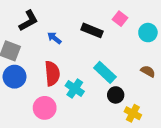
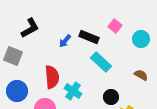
blue arrow: (54, 38) -> (65, 41), moved, turned -88
cyan rectangle: (105, 72) -> (101, 62), moved
blue circle: (15, 77) -> (17, 91), moved

